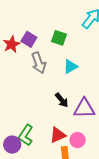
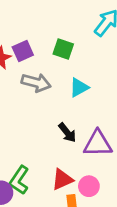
purple square: (29, 39) -> (23, 51), turned 35
gray arrow: (39, 63) -> (36, 83), turned -55

